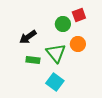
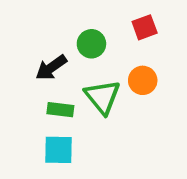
green circle: (63, 24) -> (91, 44), moved
cyan square: (55, 82) -> (59, 150), moved, turned -36

